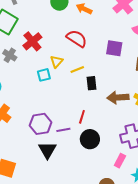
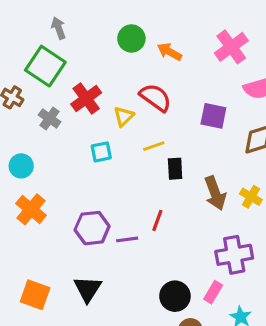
yellow triangle: (57, 62) -> (124, 116), moved
brown arrow: (118, 97) -> (215, 193), turned -110
black circle: (90, 139) -> (175, 296), moved
black triangle: (47, 150) -> (88, 289), moved

